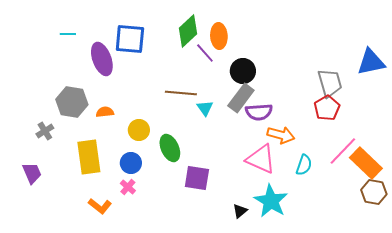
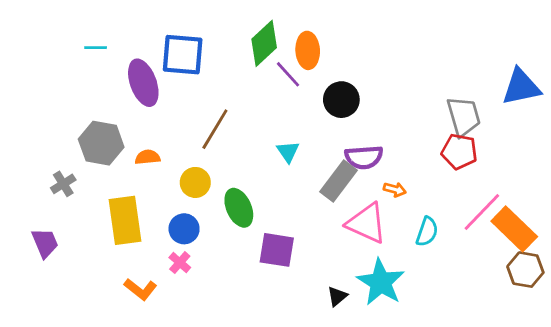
brown line: (181, 93) -> (215, 129), moved, turned -64
gray rectangle: (241, 98) -> (339, 181), moved
red pentagon: (327, 108) -> (459, 152), turned -30
orange arrow: (281, 135) -> (395, 189), size x0.6

